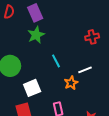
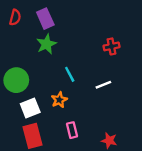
orange star: (71, 83) -> (59, 100), moved
white square: (32, 88) -> (30, 108), moved

